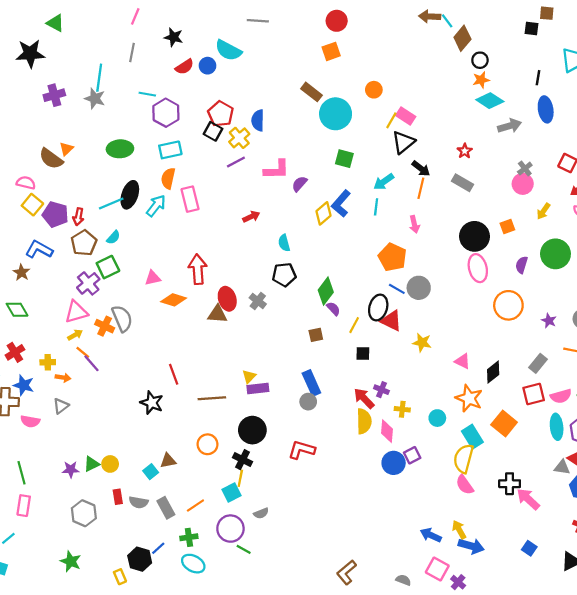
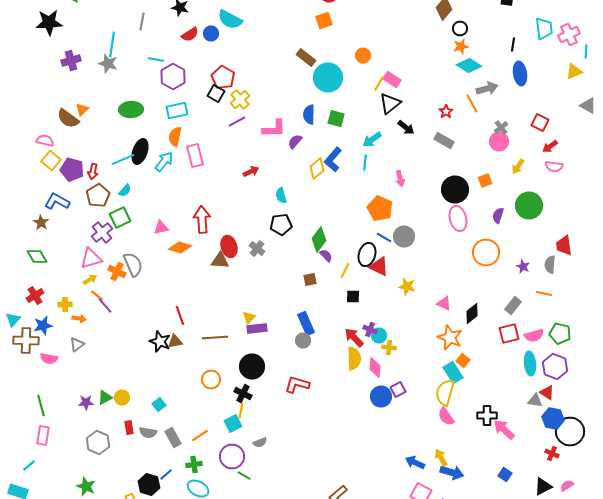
blue semicircle: (258, 120) -> (309, 114), moved
orange line: (421, 188) -> (472, 104), moved, turned -42
blue star: (24, 385) -> (43, 326), turned -30
cyan circle: (437, 418) -> (379, 336), moved
orange square: (504, 423) -> (463, 360), moved, size x0.6
brown triangle: (168, 461) -> (175, 342), moved

